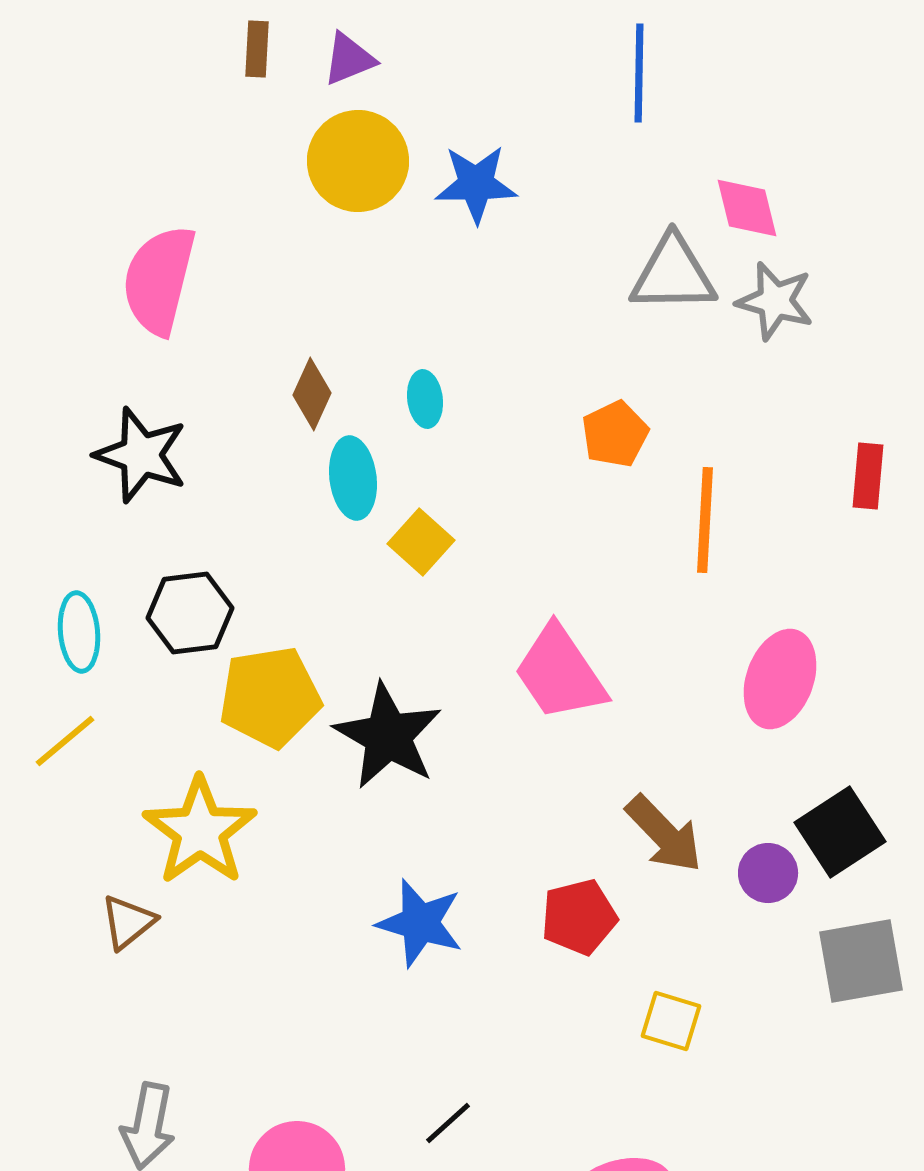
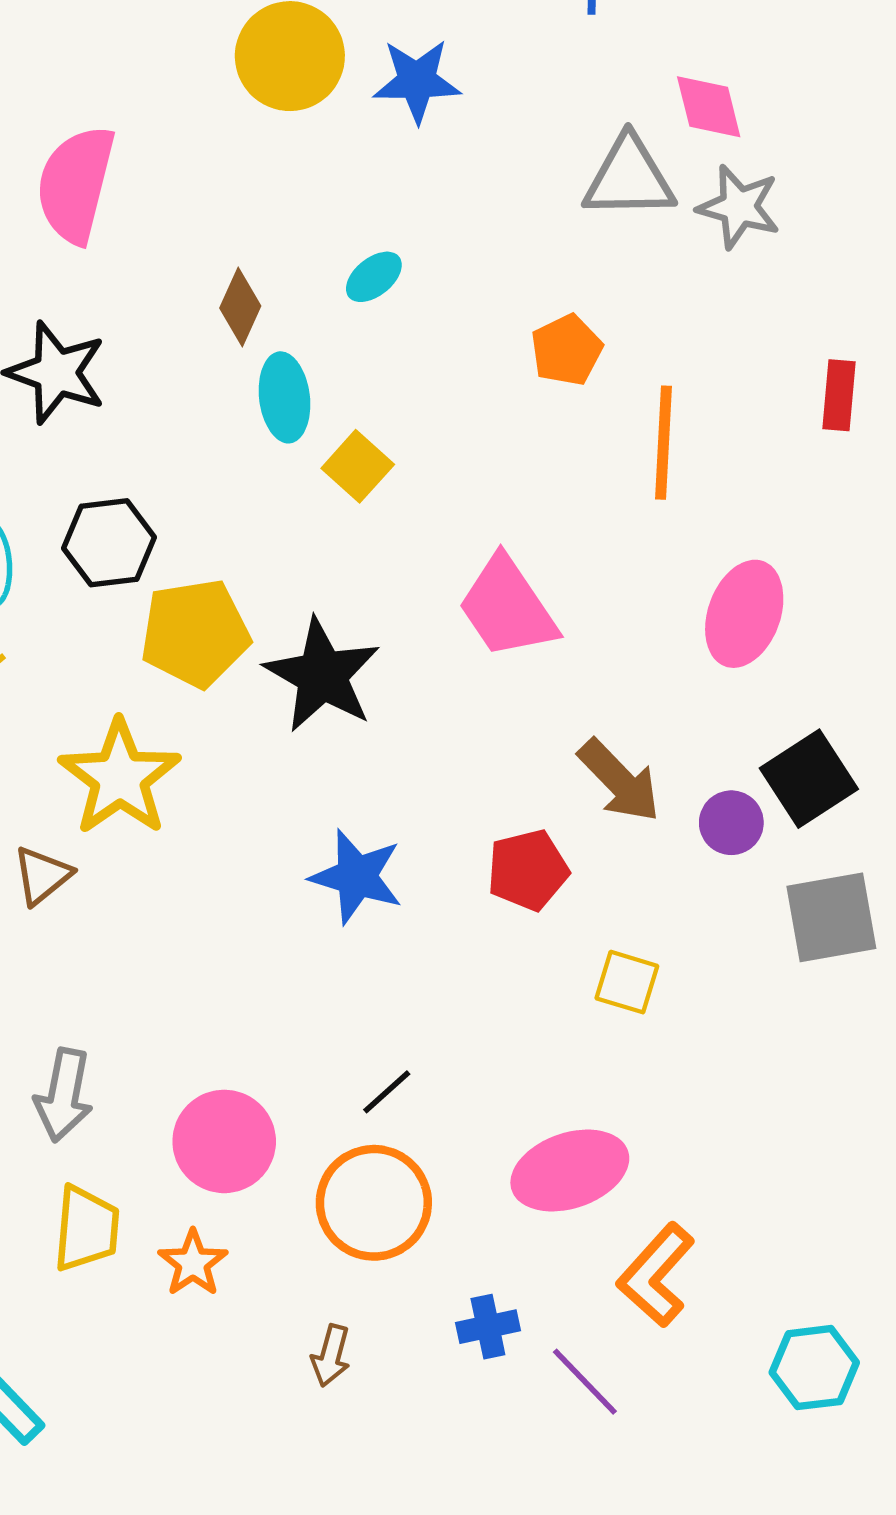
cyan ellipse: (425, 399) -> (374, 277), moved, turned 58

